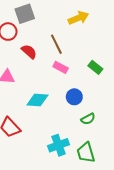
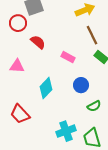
brown line: (56, 44) -> (92, 35), moved
cyan diamond: (37, 100) -> (46, 88), turned -50

